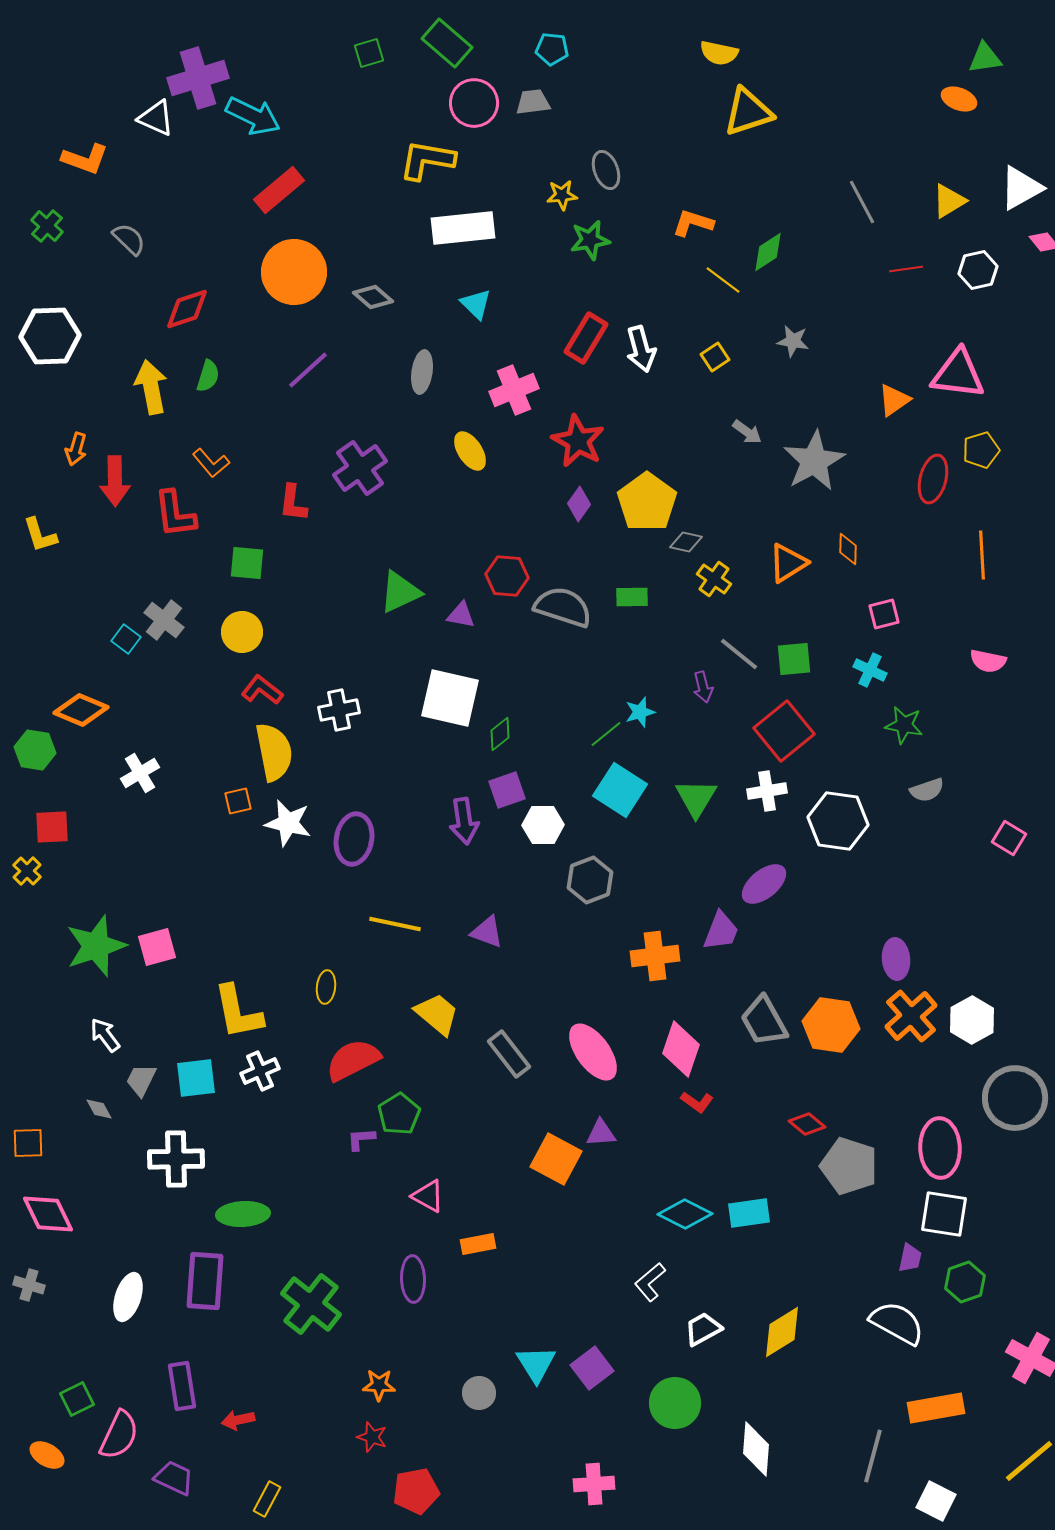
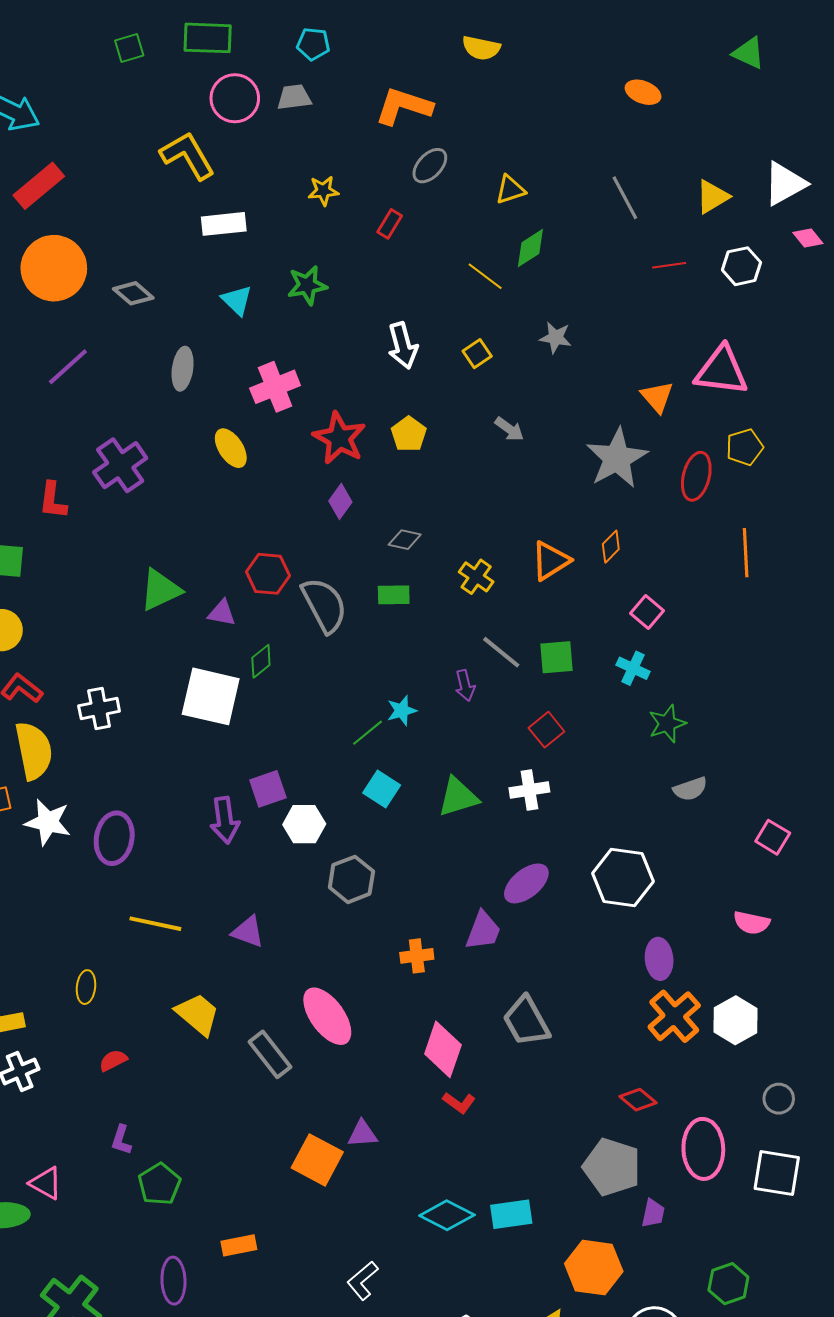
green rectangle: (447, 43) -> (208, 38), turned -39
green triangle: (985, 58) -> (749, 53), turned 33
orange ellipse: (959, 99) -> (643, 92), moved
yellow triangle: (748, 112) -> (510, 190), moved, size x0.6
yellow L-shape: (427, 160) -> (188, 156), turned 50
gray ellipse: (606, 170) -> (430, 166), moved, turned 63
orange L-shape: (693, 223) -> (404, 106), moved, size x1.4
white rectangle: (463, 228) -> (224, 224), size x0.7
green star: (590, 240) -> (307, 285), moved
red rectangle: (586, 338) -> (390, 224), moved, size x0.6
orange triangle: (894, 400) -> (657, 397), turned -36
gray star: (814, 461) -> (617, 458), moved
yellow pentagon: (647, 502) -> (409, 434), moved, size x0.6
gray diamond: (686, 542) -> (405, 540), moved
orange diamond: (848, 549) -> (611, 547), turned 44
gray semicircle: (563, 607) -> (324, 605), turned 44
pink square: (884, 614) -> (647, 612), turned -36
pink semicircle: (988, 661) -> (752, 923), moved
green star: (904, 725) -> (667, 724), turned -30
red square: (784, 731) -> (546, 730), size x0.6
green diamond: (500, 734) -> (261, 661), moved
cyan square: (620, 790) -> (382, 789), size x0.7
green triangle: (696, 798) -> (458, 797), turned 42
white hexagon: (838, 821) -> (623, 877), moved
orange cross: (655, 956) -> (417, 956), size x0.7
orange hexagon: (831, 1025) -> (594, 1268), moved
pink ellipse: (593, 1052) -> (327, 1016), moved
red semicircle: (353, 1060) -> (113, 1060), size x0.5
gray circle: (1015, 1098) -> (779, 1099), size x0.5
green pentagon: (399, 1114) -> (159, 1184), moved
red diamond: (807, 1124) -> (638, 1100), moved
purple L-shape: (361, 1139) -> (121, 1140), turned -68
pink triangle: (428, 1196) -> (46, 1183), moved
white square: (944, 1214) -> (777, 1173), moved
purple trapezoid: (910, 1258) -> (653, 1213), moved
white L-shape: (650, 1282) -> (362, 1281), moved

